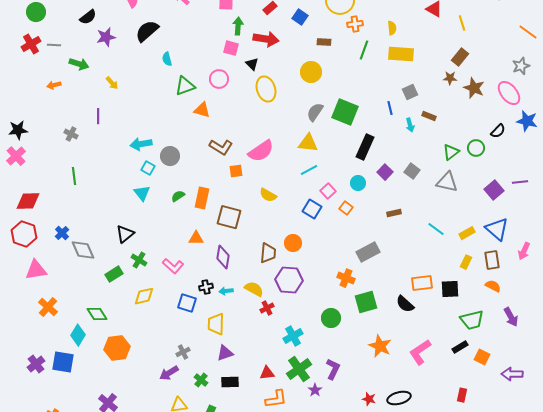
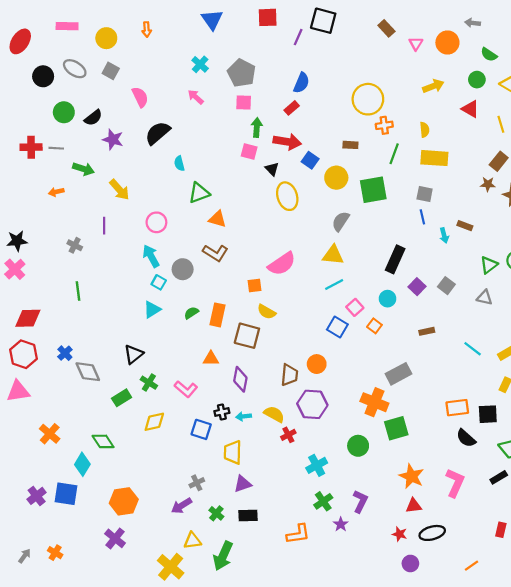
green circle: (36, 12) -> (64, 112), moved
blue square: (300, 17) -> (310, 160), moved
purple star: (106, 37) -> (113, 140), turned 30
red cross: (31, 44) -> (31, 147), turned 30
pink circle: (219, 79) -> (156, 222), moved
yellow arrow: (112, 83) -> (119, 190), size x1.5
gray square: (410, 92) -> (425, 194), moved, turned 35
green square: (345, 112) -> (373, 190), moved, turned -32
cyan arrow: (141, 144) -> (151, 256), turned 70
brown L-shape: (221, 147) -> (215, 253), moved
gray triangle: (447, 182) -> (485, 298), size x0.7
cyan triangle: (142, 193) -> (152, 310), turned 36
yellow semicircle: (268, 195) -> (267, 312), moved
pink triangle: (36, 270) -> (18, 391), moved
orange cross: (346, 278) -> (374, 402), size x1.4
black semicircle: (405, 304) -> (466, 438), moved
orange hexagon: (117, 348) -> (124, 501), moved
pink L-shape: (420, 352) -> (455, 483), turned 148
green cross: (299, 369) -> (323, 501), size x0.7
red triangle: (267, 373) -> (414, 506), moved

